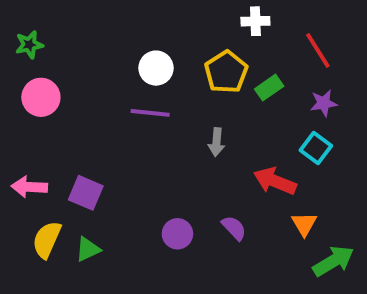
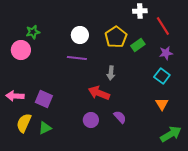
white cross: (255, 21) -> (140, 11), moved
green star: (29, 45) -> (33, 32), moved
red arrow: (275, 181) -> (99, 93), moved
orange triangle: (304, 224) -> (162, 104), moved

